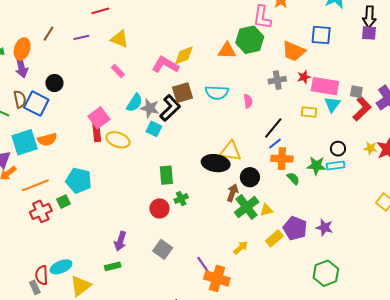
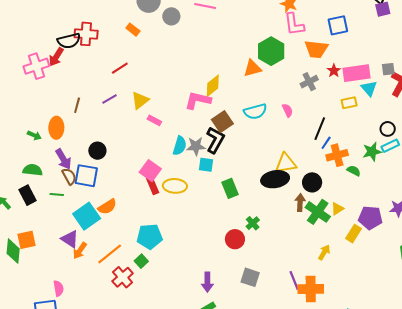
pink L-shape: (262, 17) -> (294, 24), moved
yellow triangle: (120, 39) -> (140, 100), moved, turned -42
purple arrow: (21, 67) -> (63, 159), moved
green rectangle: (166, 175) -> (230, 188), moved
purple line: (204, 265) -> (294, 280), turned 30

